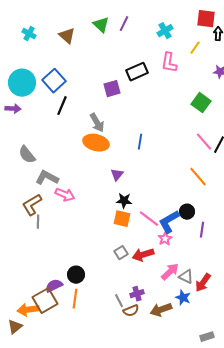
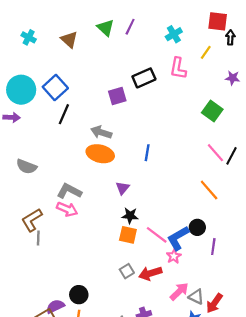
gray arrow: (97, 123) -> (101, 132), turned 138
gray semicircle: (27, 155) -> (26, 167), turned -30
gray L-shape: (47, 178) -> (69, 191), moved

